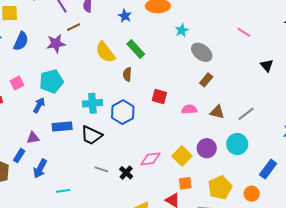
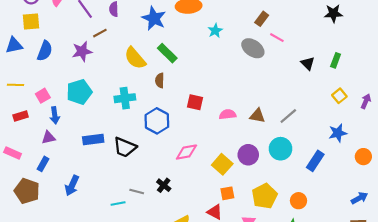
blue star: (125, 16) -> (154, 18), size x1.6
pink line: (244, 32) -> (277, 38), moved
gray ellipse: (202, 52) -> (253, 48), moved
brown rectangle: (206, 80) -> (262, 19), moved
cyan cross: (92, 103) -> (125, 98), moved
blue arrow: (39, 105) -> (55, 115), moved, turned 147
purple triangle: (33, 138) -> (48, 137), moved
blue rectangle: (19, 156) -> (43, 164), moved
pink diamond: (150, 159) -> (186, 152), moved
gray line: (101, 169) -> (137, 192), moved
blue rectangle: (268, 169) -> (315, 161), moved
cyan line: (63, 191) -> (118, 203), moved

